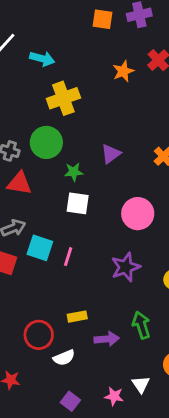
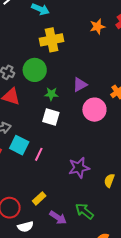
pink circle: (138, 214) -> (94, 110), moved
yellow rectangle: (77, 317) -> (39, 198), turned -40
green arrow: (141, 325) -> (84, 211), turned -42
purple arrow: (107, 339) -> (58, 218), turned 30

